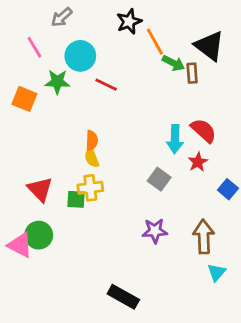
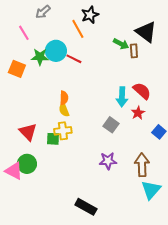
orange line: (155, 42) -> (78, 29), moved
cyan circle: (80, 56) -> (56, 51), moved
cyan triangle: (216, 272) -> (151, 190), size x1.5

